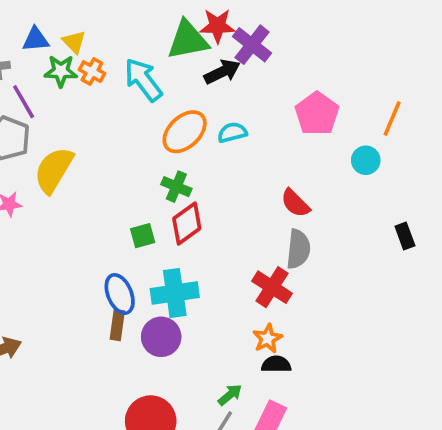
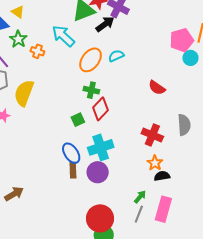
yellow triangle: (74, 42) -> (18, 12), moved
green star: (61, 71) -> (18, 39), turned -30
orange cross: (92, 72) -> (37, 51), moved
pink pentagon: (317, 114) -> (182, 40), moved, turned 30
gray semicircle: (298, 249) -> (184, 125), moved

